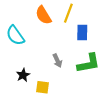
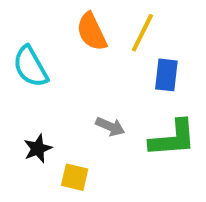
gray arrow: (57, 61) -> (110, 126), turned -48

